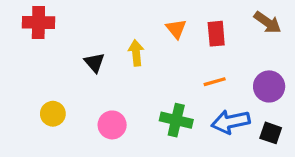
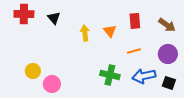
brown arrow: (267, 22) -> (167, 25), moved
orange triangle: (176, 29) -> (110, 31), moved
black triangle: (94, 62) -> (54, 18), moved
pink circle: (112, 125) -> (52, 84), moved

